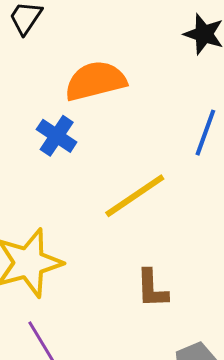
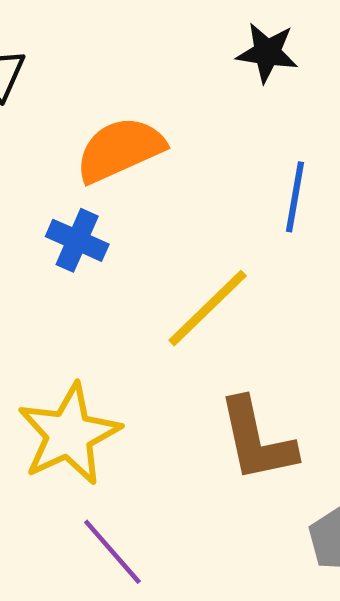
brown L-shape: (152, 289) -> (257, 440), size x1.5

